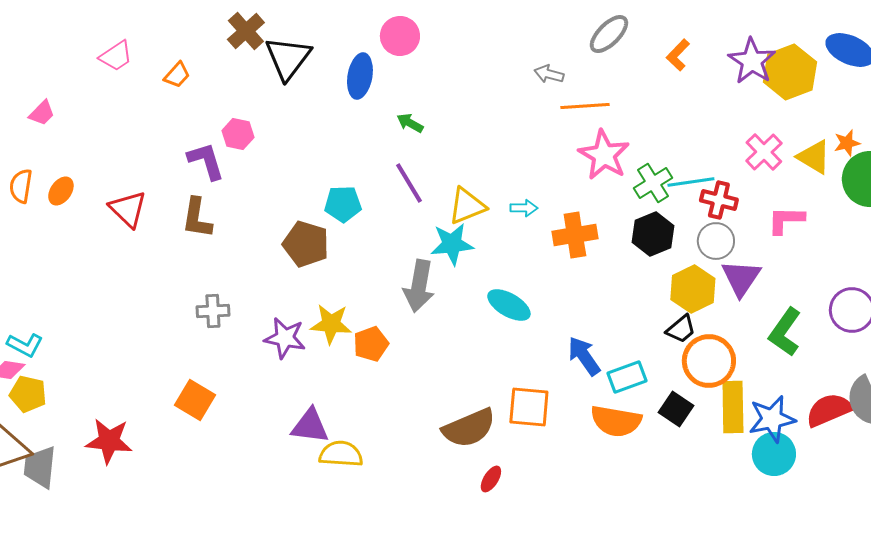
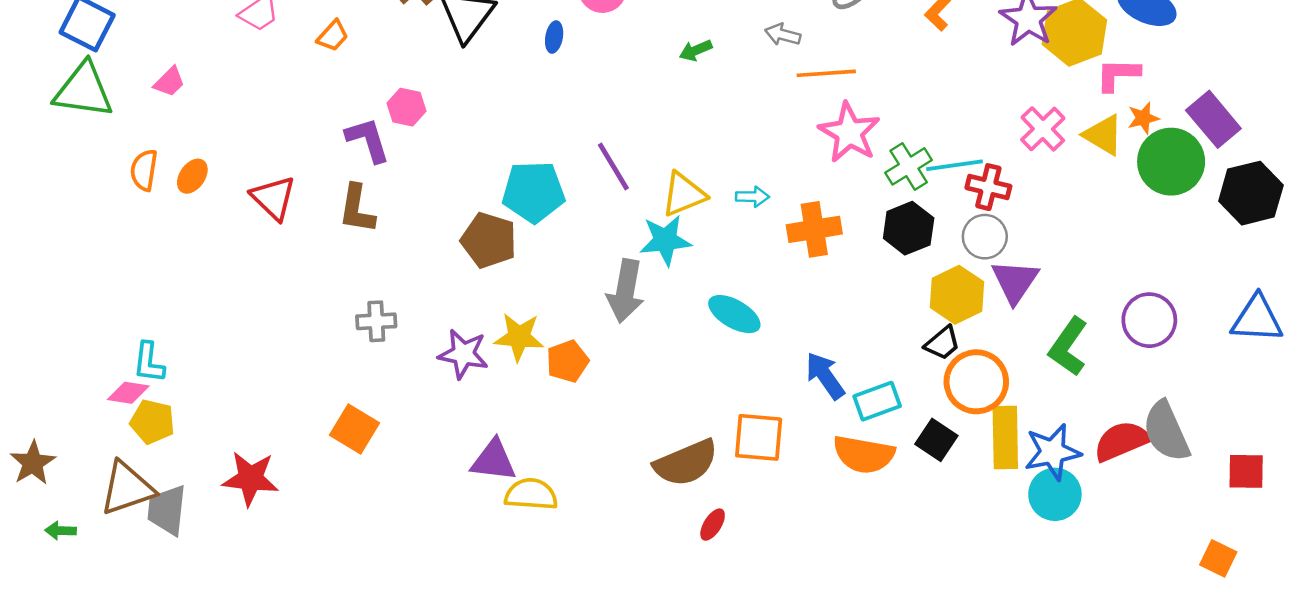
blue ellipse: (360, 76) -> (554, 37), size x0.6
green arrow: (410, 123) -> (696, 50), moved, turned -52
cyan pentagon: (343, 204) -> (534, 192), size x1.4
pink L-shape: (786, 220) -> (1118, 75), moved
cyan L-shape: (25, 345) -> (149, 362), turned 69

